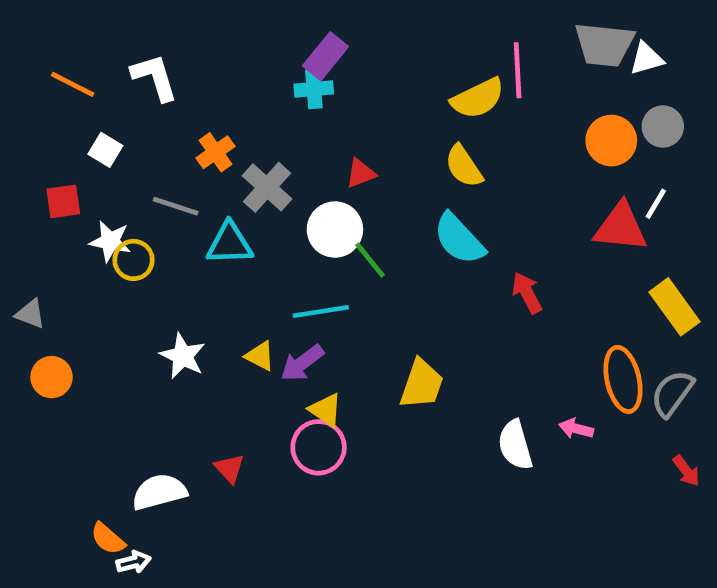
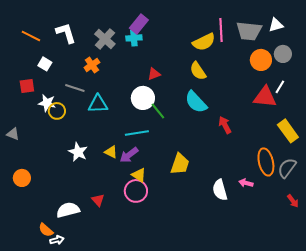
gray trapezoid: (604, 44) -> (249, 31), moved
gray cross: (267, 187) -> (105, 39), moved
orange circle: (52, 377) -> (22, 178), moved

